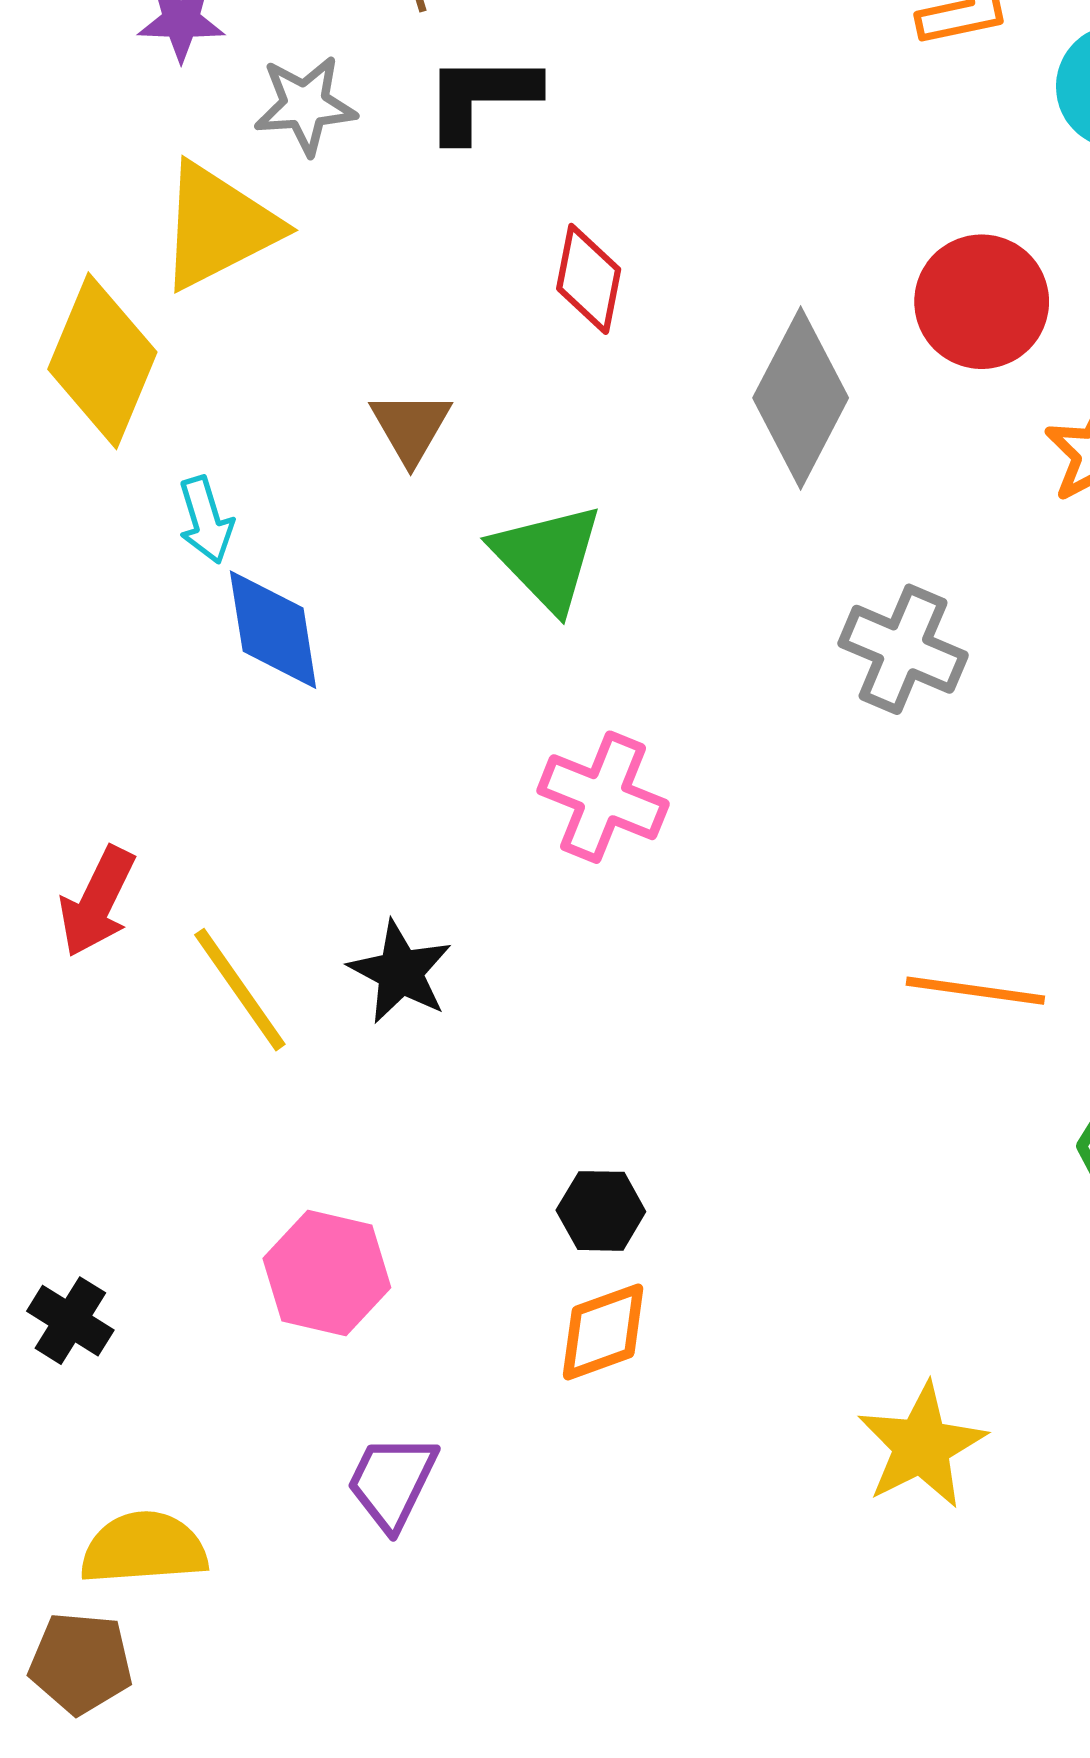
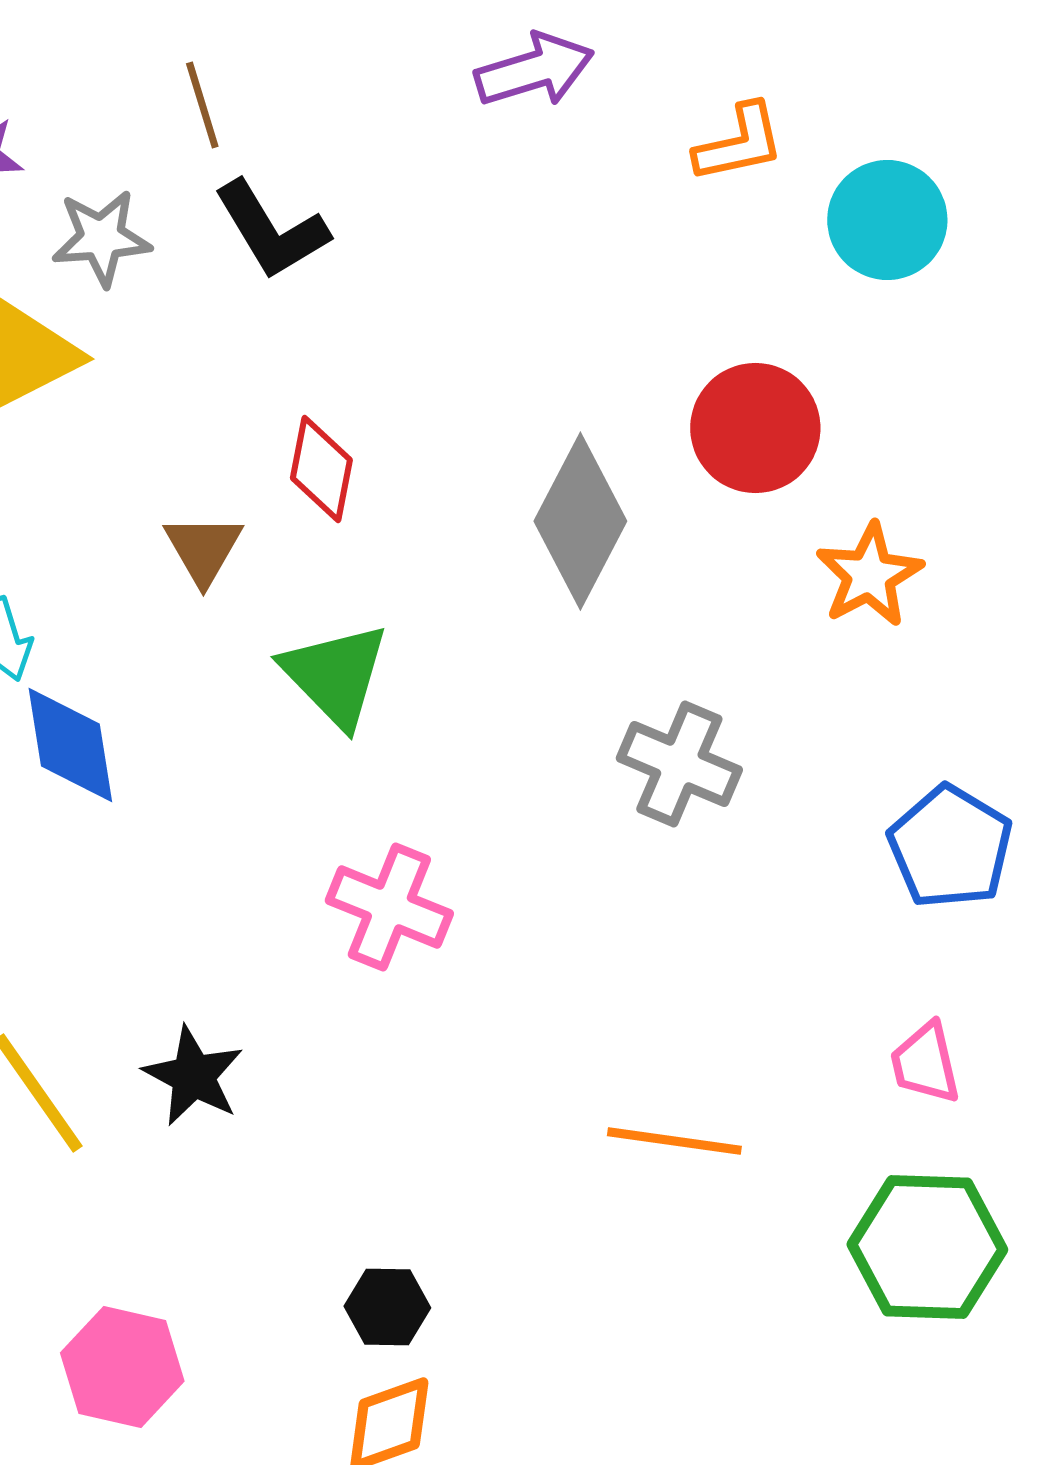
black L-shape: (481, 97) -> (271, 230), turned -121
red diamond: (589, 279) -> (321, 469), moved
orange line: (975, 991) -> (674, 1141), moved

